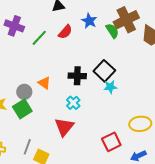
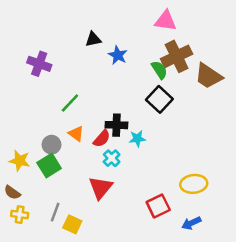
blue star: (89, 21) -> (118, 55), moved
red semicircle: (65, 32) -> (102, 139), moved
green line: (39, 38) -> (70, 103), moved
black square: (104, 71) -> (159, 99), moved
cyan star: (110, 87) -> (137, 139), moved

